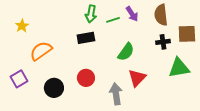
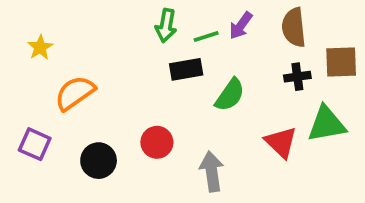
purple arrow: (132, 14) -> (241, 26), turned 70
black rectangle: (86, 38) -> (186, 69), moved
red triangle: (137, 78) -> (281, 142), moved, turned -30
purple square: (19, 79) -> (35, 144), turned -36

